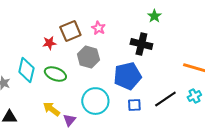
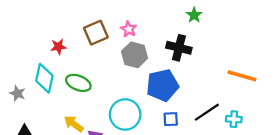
red star: (49, 43) -> (58, 47), moved
gray hexagon: (88, 57) -> (134, 55), moved
cyan cross: (194, 96) -> (234, 119), moved, turned 32

